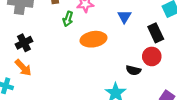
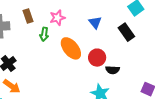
orange ellipse: (93, 39) -> (71, 48), turned 70
red circle: (152, 56) -> (97, 58), moved

